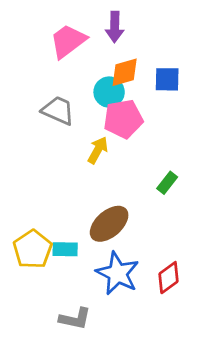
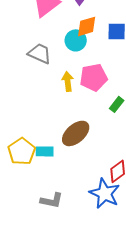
pink pentagon: (123, 119) -> (94, 77), moved
yellow arrow: (98, 150) -> (68, 81), turned -36
blue star: (118, 273) -> (105, 193), moved

